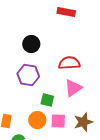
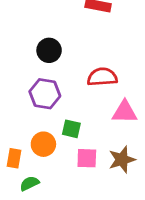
pink triangle: (73, 88) -> (125, 112), moved, turned 36
orange circle: (37, 120) -> (43, 144), moved

